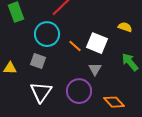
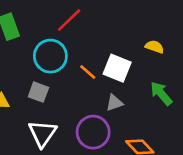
gray triangle: (95, 69) -> (114, 103), turned 40

